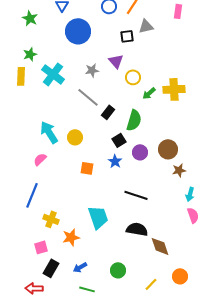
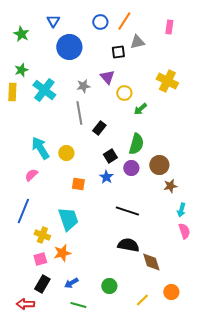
yellow cross: (174, 89) -> (167, 81), moved, turned 30
gray line: (88, 97) -> (79, 113), turned 40
green semicircle: (134, 120) -> (136, 144), moved
cyan trapezoid: (98, 217) -> (68, 219), moved
pink square: (41, 247) -> (40, 259), moved

